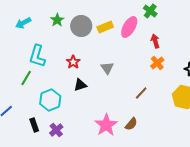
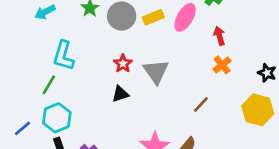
red star: (73, 62) -> (123, 64), moved
gray triangle: (107, 68) -> (156, 72), size x1.5
cyan hexagon: (50, 100) -> (57, 118), moved

